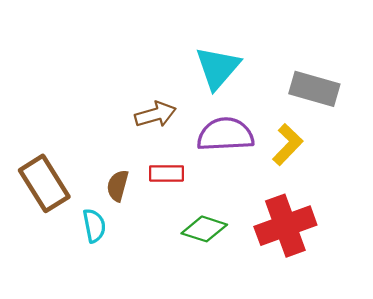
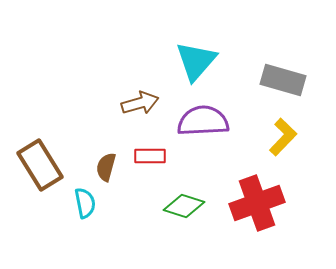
yellow L-shape: (288, 144) -> (283, 137), moved

